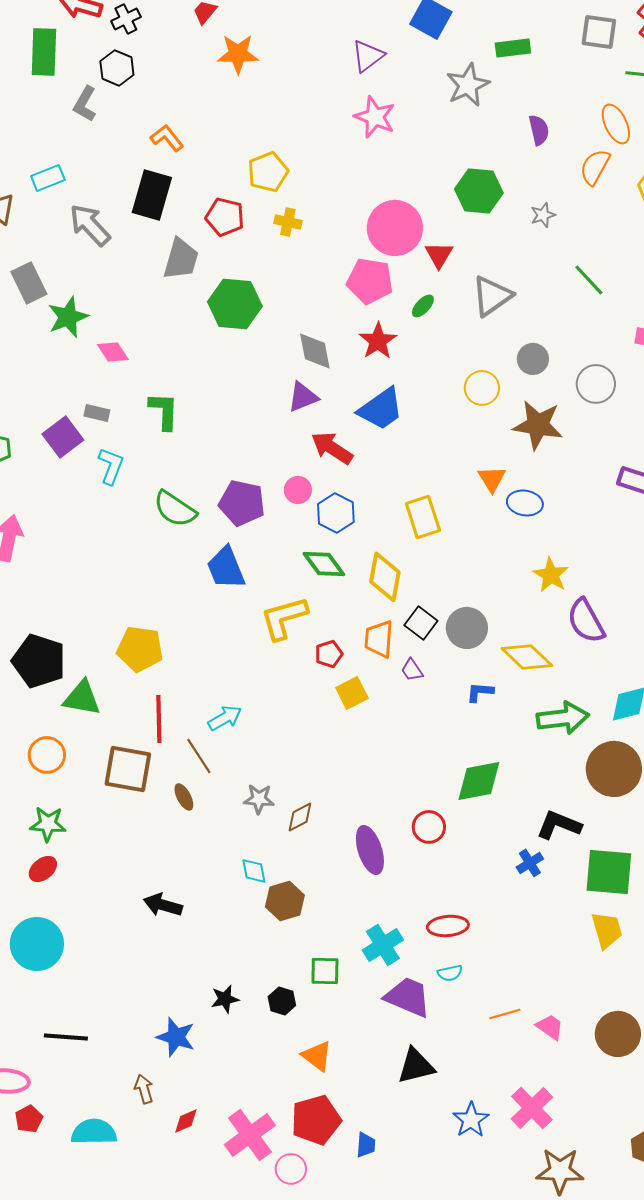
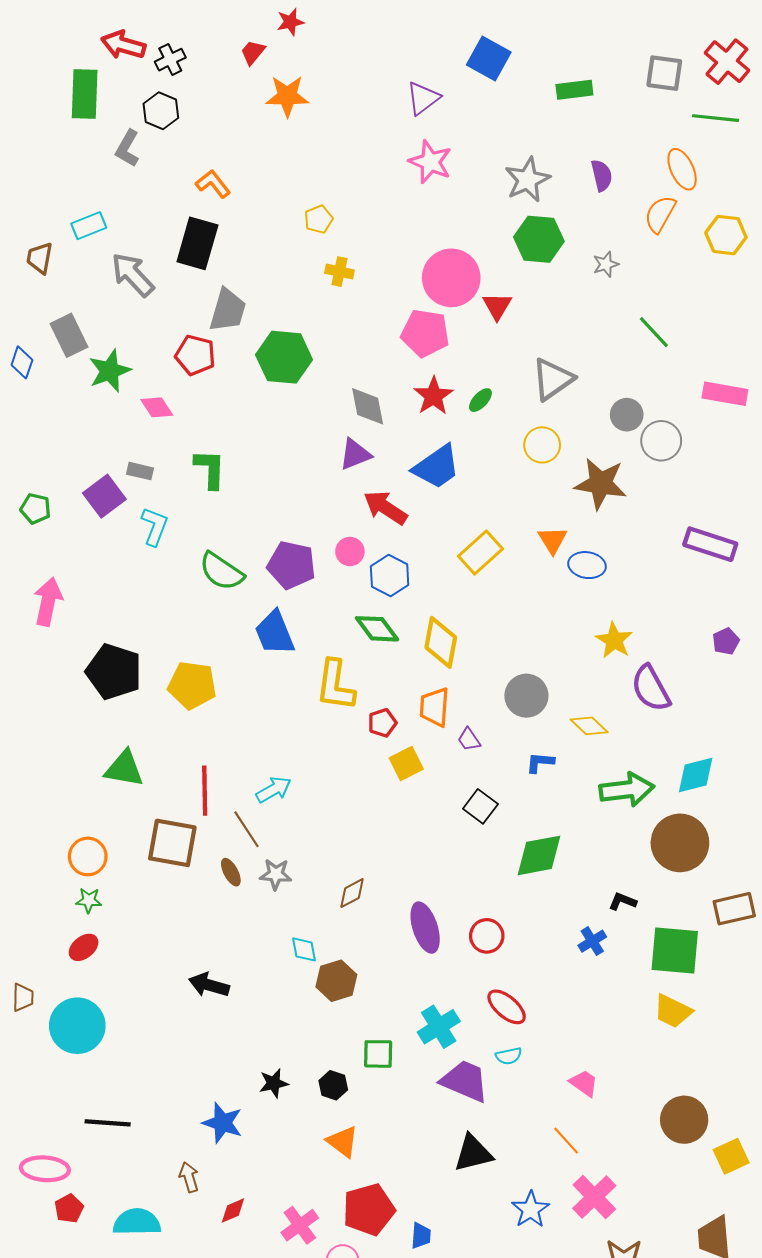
gray star: (468, 85) -> (527, 180), moved
yellow pentagon: (268, 172) -> (319, 219), size x0.7
red pentagon: (225, 217) -> (195, 355), moved
gray triangle: (492, 296) -> (553, 379), moved
green ellipse: (423, 306) -> (480, 400), moved
gray circle: (533, 359) -> (627, 415), moved
yellow rectangle: (423, 517) -> (480, 553), moved, turned 66
yellow L-shape: (284, 618) -> (335, 685), turned -66
black square: (421, 623) -> (480, 806), moved
yellow pentagon: (140, 649) -> (192, 685), moved
yellow diamond: (527, 657) -> (589, 726), size x0.7
black pentagon: (39, 661) -> (114, 672), moved
orange circle: (47, 755) -> (88, 856), moved
gray star: (259, 799) -> (276, 874), moved
green star: (48, 824) -> (89, 900), size x0.7
black L-shape: (559, 825) -> (623, 901), size x0.6
red circle: (429, 827) -> (487, 936), moved
red ellipse: (448, 926) -> (507, 1007), turned 45
yellow trapezoid: (607, 930) -> (673, 1011), turned 132
orange line: (505, 1014) -> (566, 1141), moved, turned 64
pink trapezoid: (550, 1027) -> (584, 1083), moved
orange triangle: (317, 1056) -> (343, 1142), moved
pink cross: (250, 1135) -> (300, 1225), size x0.7

